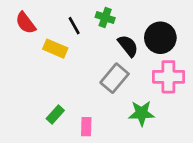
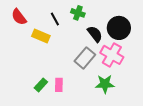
pink cross: (168, 77) -> (112, 55), moved, turned 30
pink rectangle: (86, 127) -> (59, 85), moved

